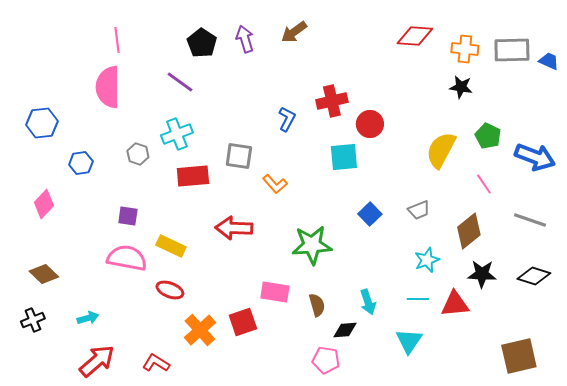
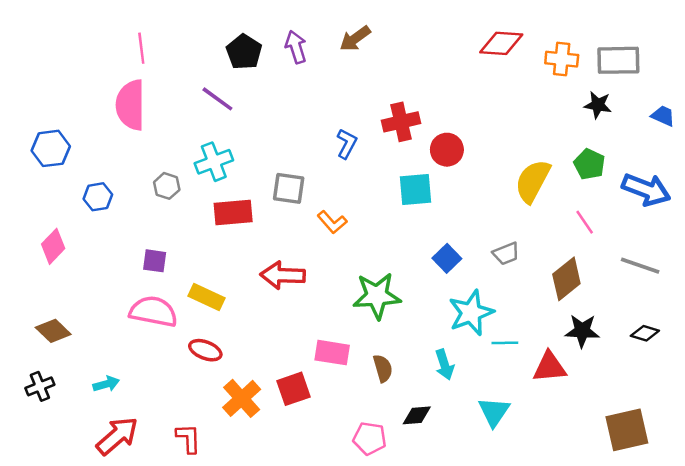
blue trapezoid: (549, 61) -> (663, 116), moved
black star: (461, 87) -> (598, 105), moved
cyan star: (427, 260) -> (471, 313), moved, size x1.5
black diamond: (534, 276) -> (645, 333), size x0.7
cyan line: (418, 299) -> (505, 343), moved
black diamond: (345, 330) -> (417, 415), moved
pink pentagon: (326, 360) -> (370, 438), moved
red L-shape: (156, 363) -> (188, 438), turned 56

